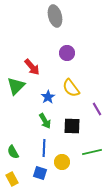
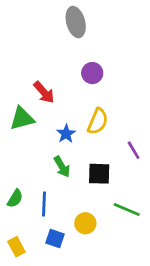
green triangle: (16, 86) -> (22, 119), turned 30
yellow semicircle: (71, 88) -> (98, 121), turned -120
blue line: (44, 148) -> (44, 204), moved
green semicircle: (13, 152) -> (15, 198), moved, turned -120
green line: (92, 152) -> (127, 209), turned 36

